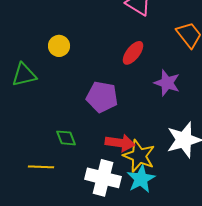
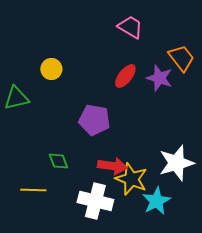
purple star: (167, 83) -> (159, 78), moved
cyan star: (141, 179) -> (156, 201), moved

